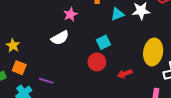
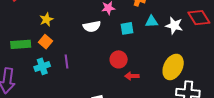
cyan square: (104, 42) -> (127, 28), moved
red arrow: (125, 74) -> (132, 76), moved
purple line: (46, 81) -> (66, 62), turned 48

